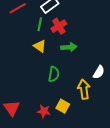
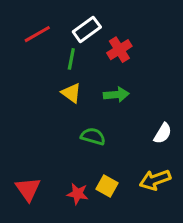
red cross: (59, 26) -> (119, 50), moved
green semicircle: (54, 74) -> (93, 136), turned -84
yellow arrow: (84, 89) -> (155, 180), moved, turned -102

